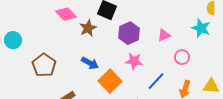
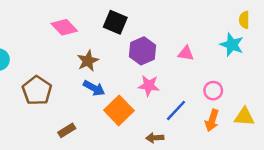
brown star: (88, 28) -> (88, 61), moved
pink triangle: (164, 35) -> (186, 53), turned 32
pink circle: (182, 57) -> (213, 91), moved

